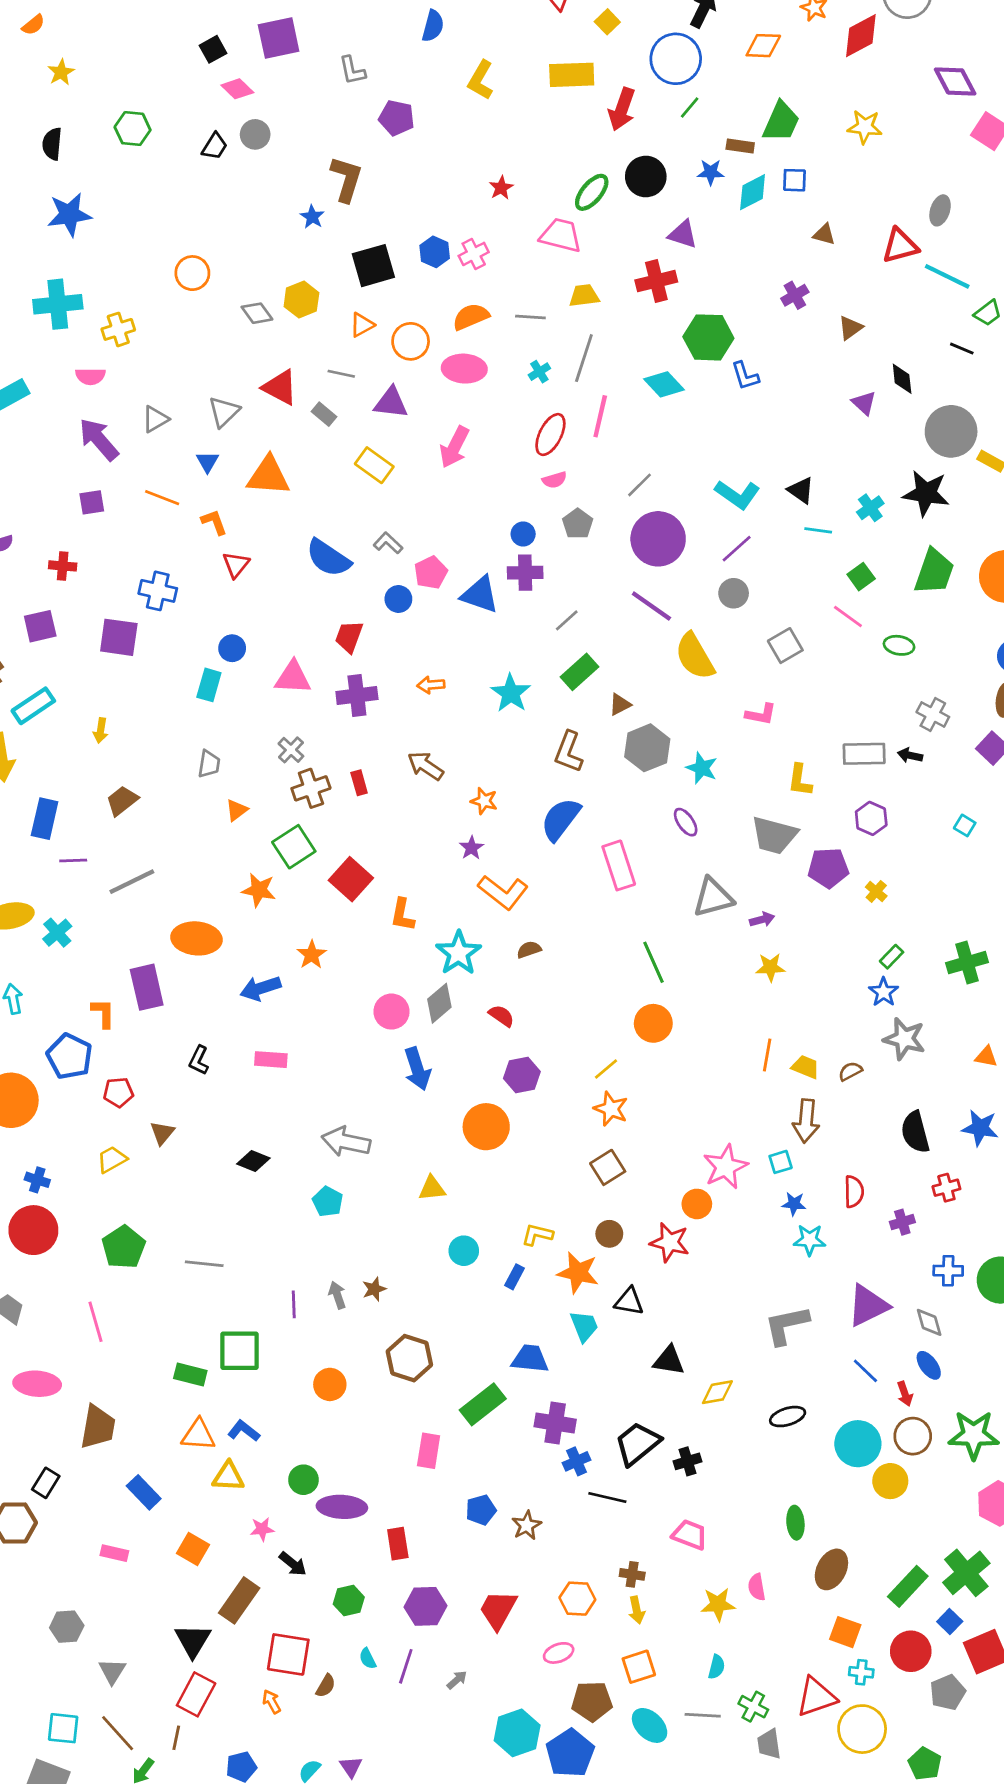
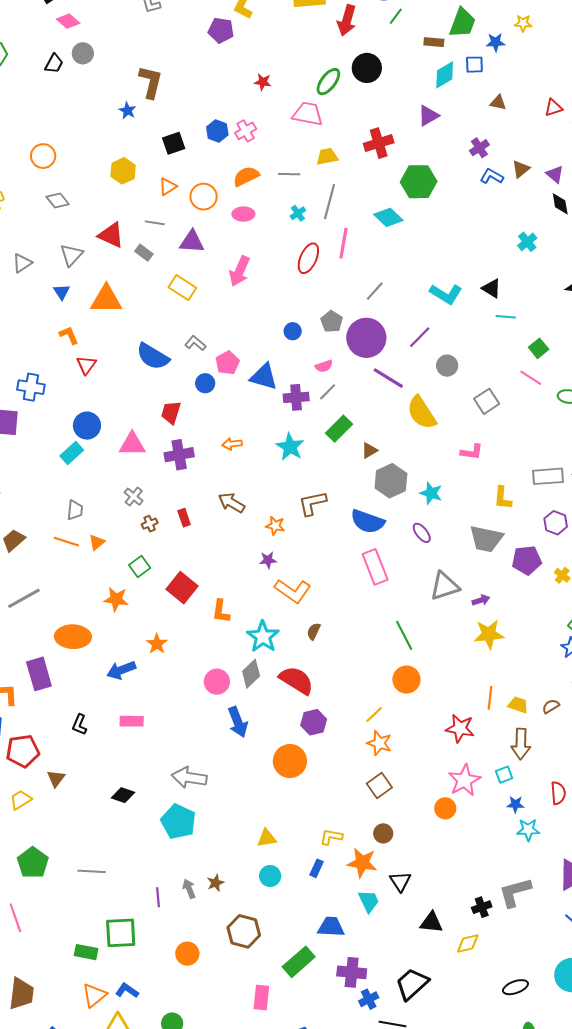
purple pentagon: (397, 118) -> (221, 30), moved
yellow star: (865, 127) -> (523, 23), size x0.7
blue star: (711, 172) -> (496, 42), moved
red star: (501, 188) -> (263, 82), turned -30
purple triangle: (683, 234) -> (428, 116), moved, turned -45
red triangle: (900, 246) -> (553, 108), size x0.7
black square: (373, 266) -> (174, 143), size x0.7
gray diamond: (257, 313) -> (58, 200), moved
pink ellipse: (464, 369) -> (243, 214), size x0.7
blue L-shape: (745, 376) -> (492, 176), moved, turned 140
purple triangle: (864, 403) -> (555, 174), moved
pink semicircle: (554, 480) -> (324, 366), moved
orange line: (162, 498) -> (66, 542), moved
cyan cross: (870, 508) -> (527, 242), moved
purple circle: (658, 539) -> (366, 338), moved
purple line: (737, 549) -> (420, 337), moved
purple cross: (525, 573) -> (296, 397), moved
blue circle: (232, 648) -> (87, 426), size x1.4
cyan rectangle: (209, 685) -> (72, 453), turned 35
brown L-shape: (569, 752) -> (312, 503), moved, turned 60
brown cross: (311, 788) -> (150, 524), size x0.6
blue semicircle: (561, 819) -> (368, 521), moved, turned -104
green square: (294, 847) -> (140, 566), size x0.7
purple star: (472, 848) -> (268, 560), turned 30
brown semicircle: (529, 950) -> (314, 631), turned -42
yellow star: (770, 967) -> (489, 634), size x1.4
red semicircle: (501, 1016) -> (296, 680), size x1.8
red pentagon: (118, 1092) -> (23, 751), size x1.5
yellow triangle: (432, 1188) -> (267, 838), moved
cyan pentagon: (328, 1202) -> (178, 822), size x1.6
red star: (670, 1242) -> (460, 728), moved
cyan circle: (464, 1251) -> (270, 876), moved
black triangle: (629, 1301) -> (400, 882), turned 50
black ellipse: (788, 1417) -> (515, 987), moved
orange triangle: (198, 1435) -> (94, 995), turned -40
black cross: (687, 1461) -> (482, 907), moved

